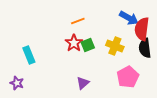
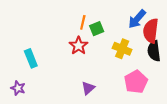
blue arrow: (129, 18) -> (137, 19), turned 102
orange line: (78, 21) -> (83, 22), turned -56
green square: (88, 45) -> (97, 29), moved

